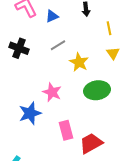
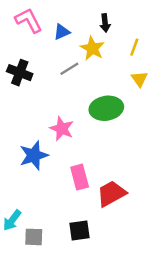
yellow line: (109, 28) -> (134, 47), turned 32
yellow star: (79, 62) -> (92, 48), moved
green ellipse: (97, 90) -> (106, 108), moved

